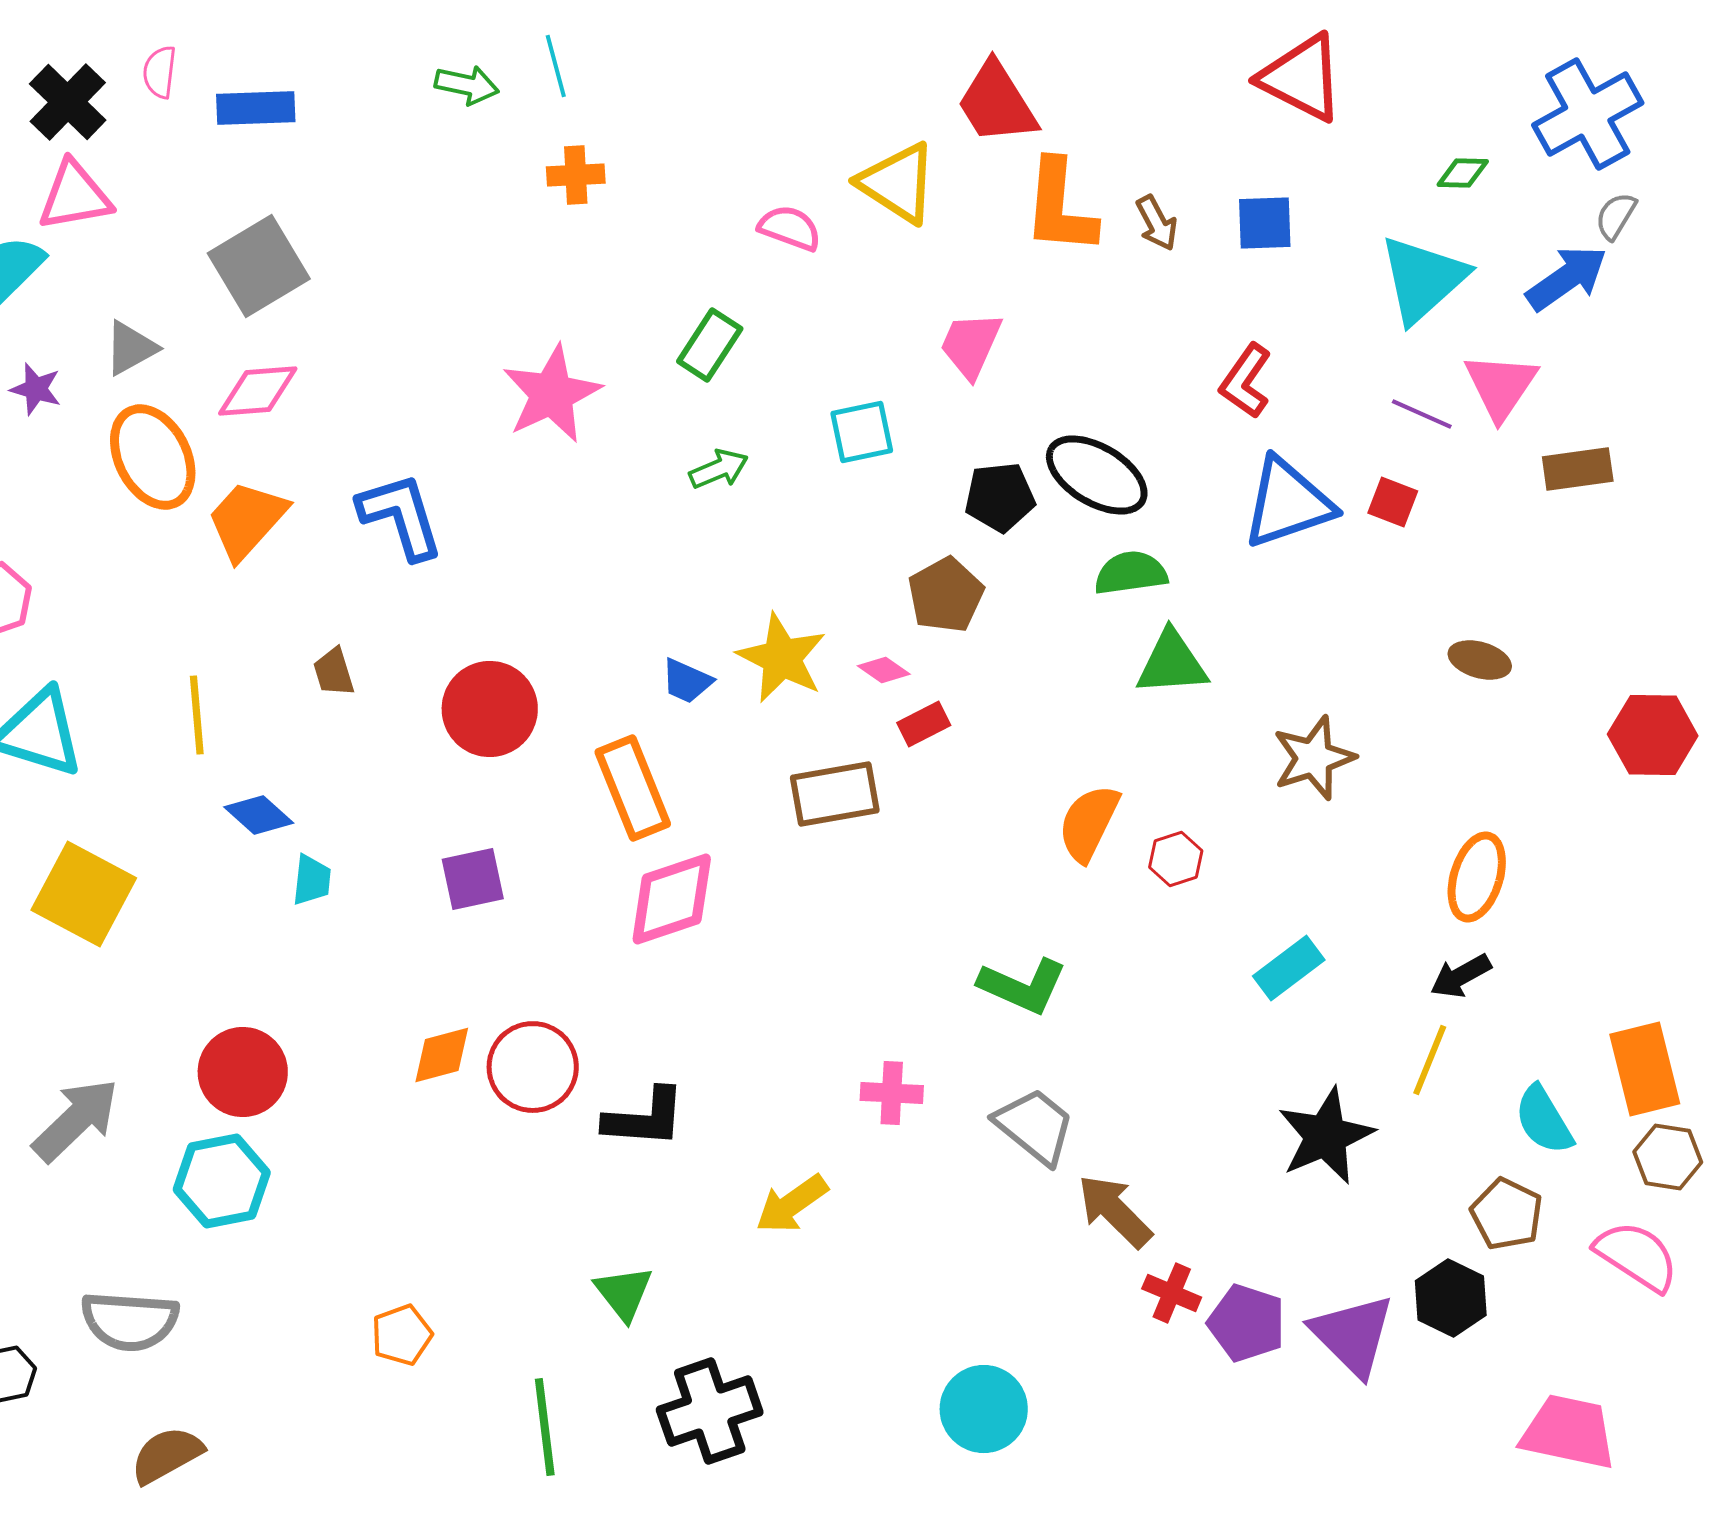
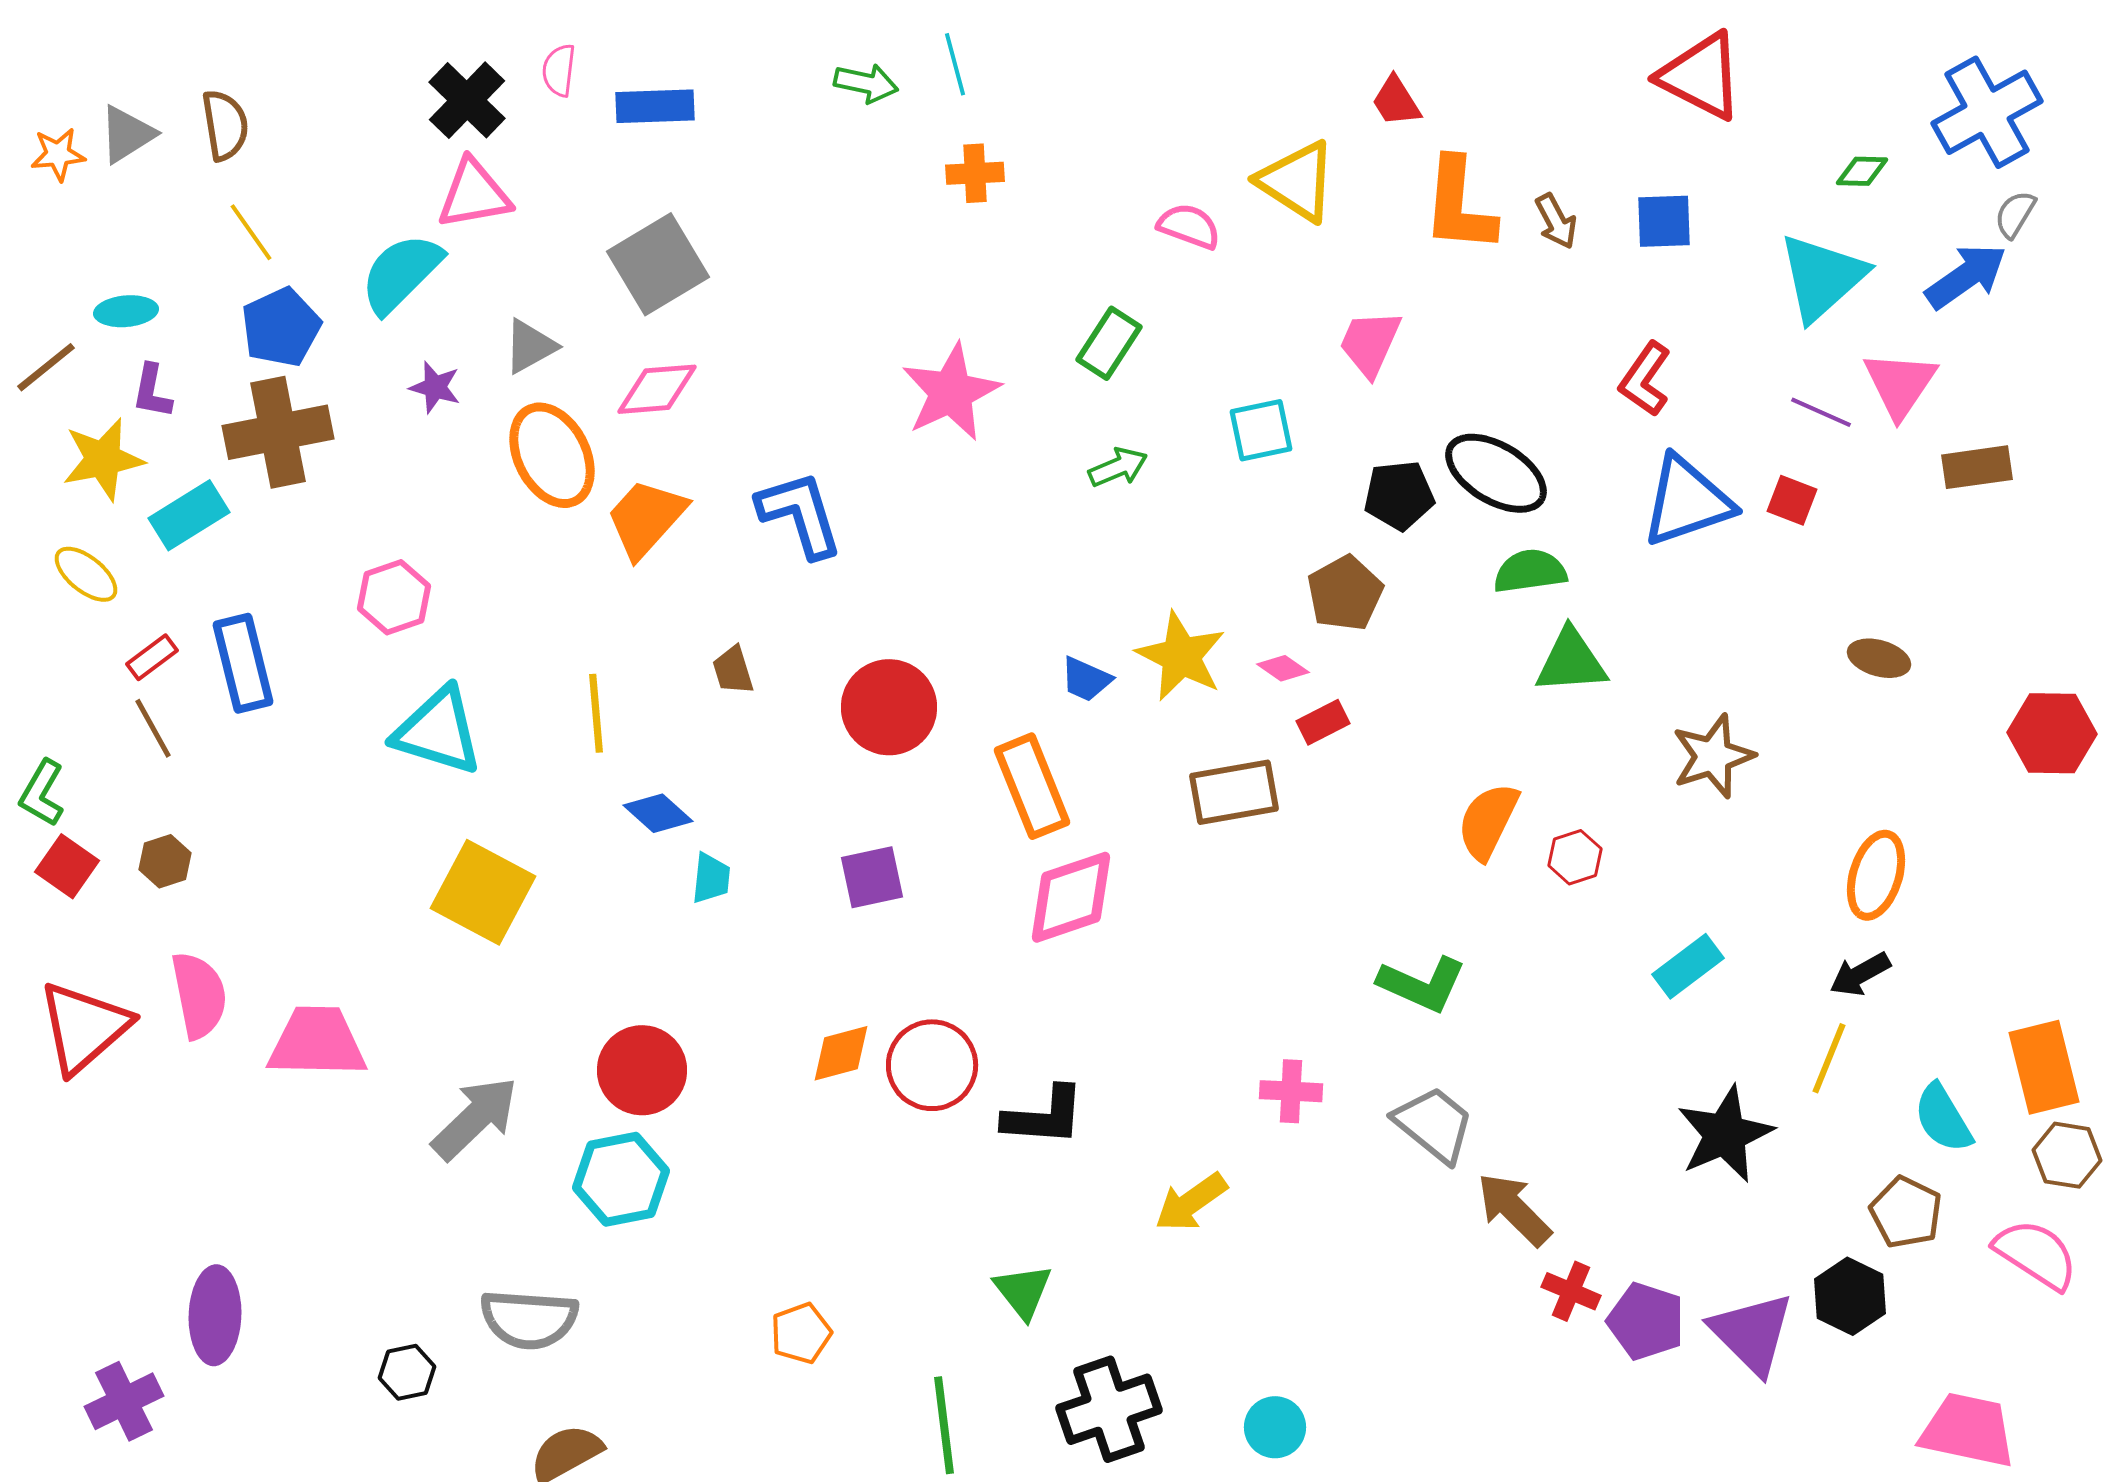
red trapezoid: (997, 103) -> (1396, 101), size x0.6
cyan circle: (984, 1409) -> (1275, 1427), moved, size x0.7

